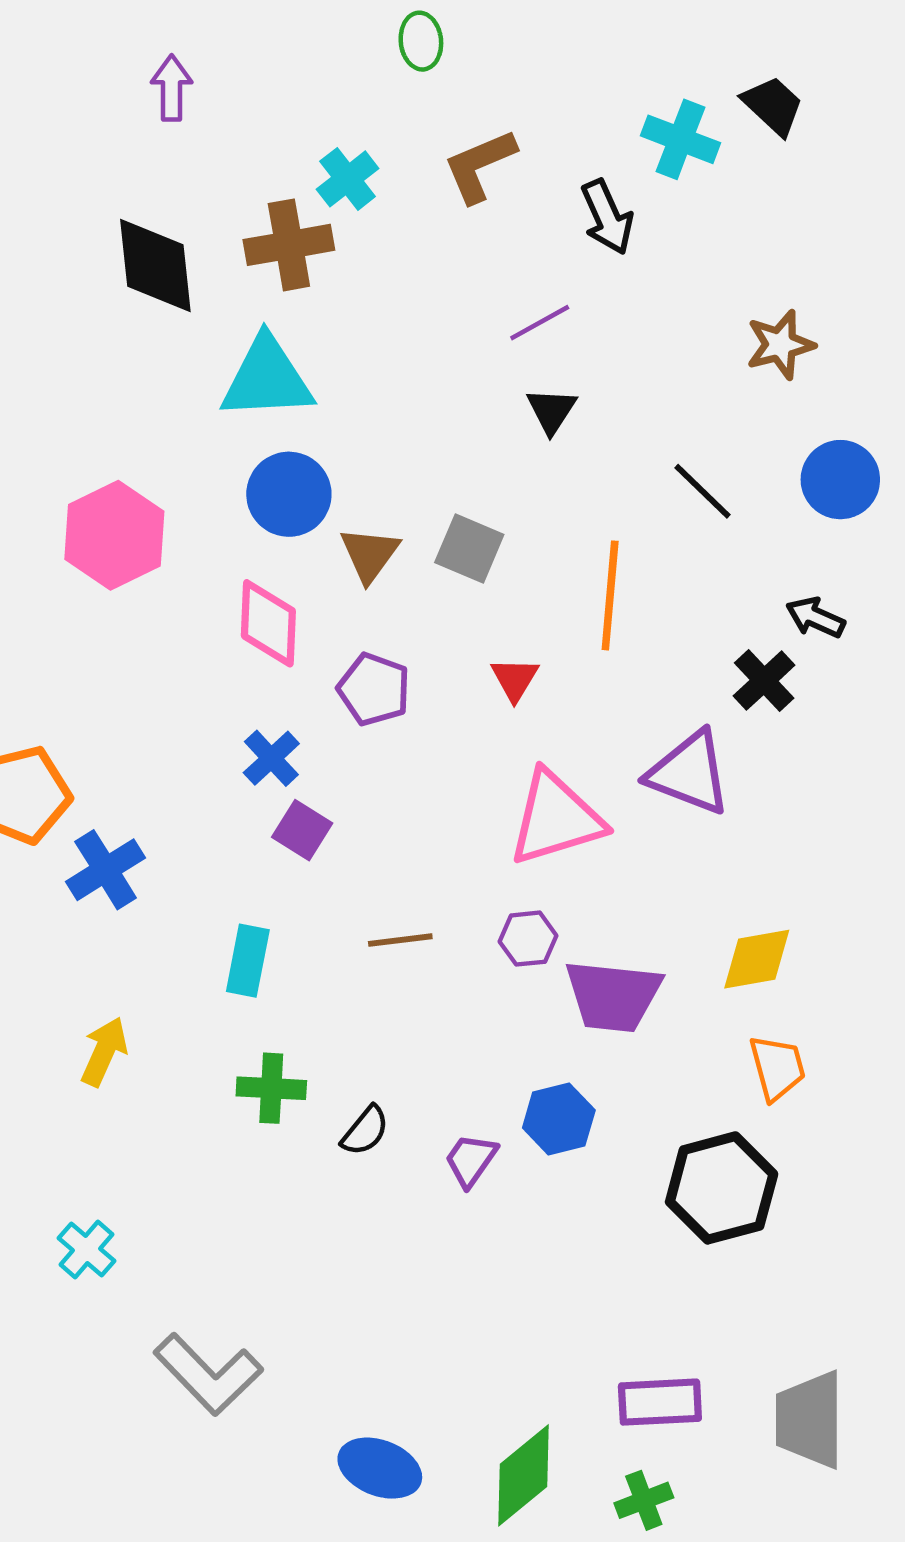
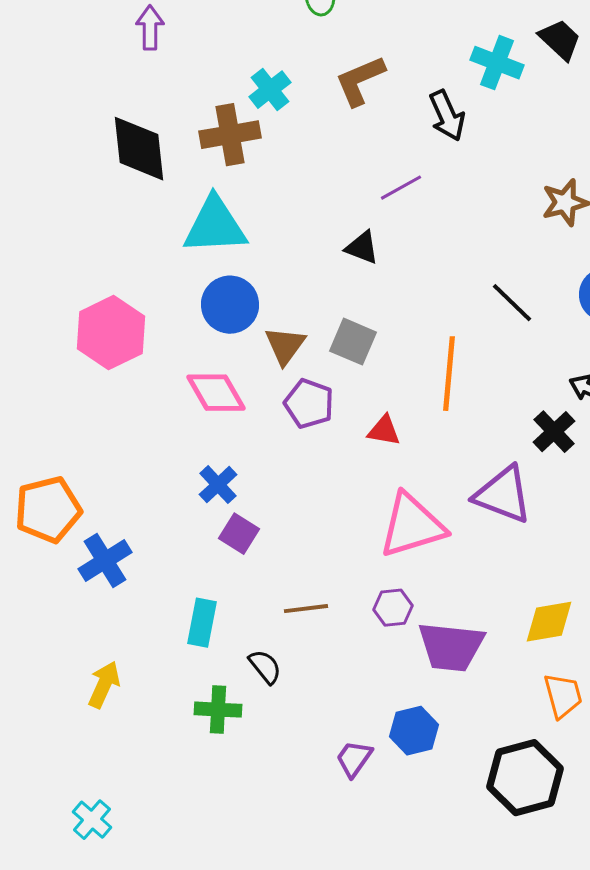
black triangle: (551, 411) -> (362, 248), moved, turned -42
pink diamond: (268, 623) -> (216, 393), turned -32
red triangle: (515, 679) -> (384, 431), turned -51
purple pentagon: (374, 689) -> (309, 404), moved
black semicircle: (365, 1131) -> (265, 667), moved, turned -78

